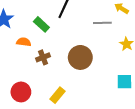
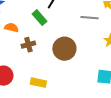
green rectangle: (41, 24) -> (40, 18), moved
yellow rectangle: (58, 95) -> (38, 83), turned 56

